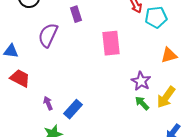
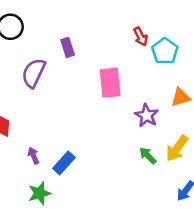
cyan pentagon: (156, 17) -> (165, 51), turned -30
purple star: (141, 81) -> (147, 116), moved

